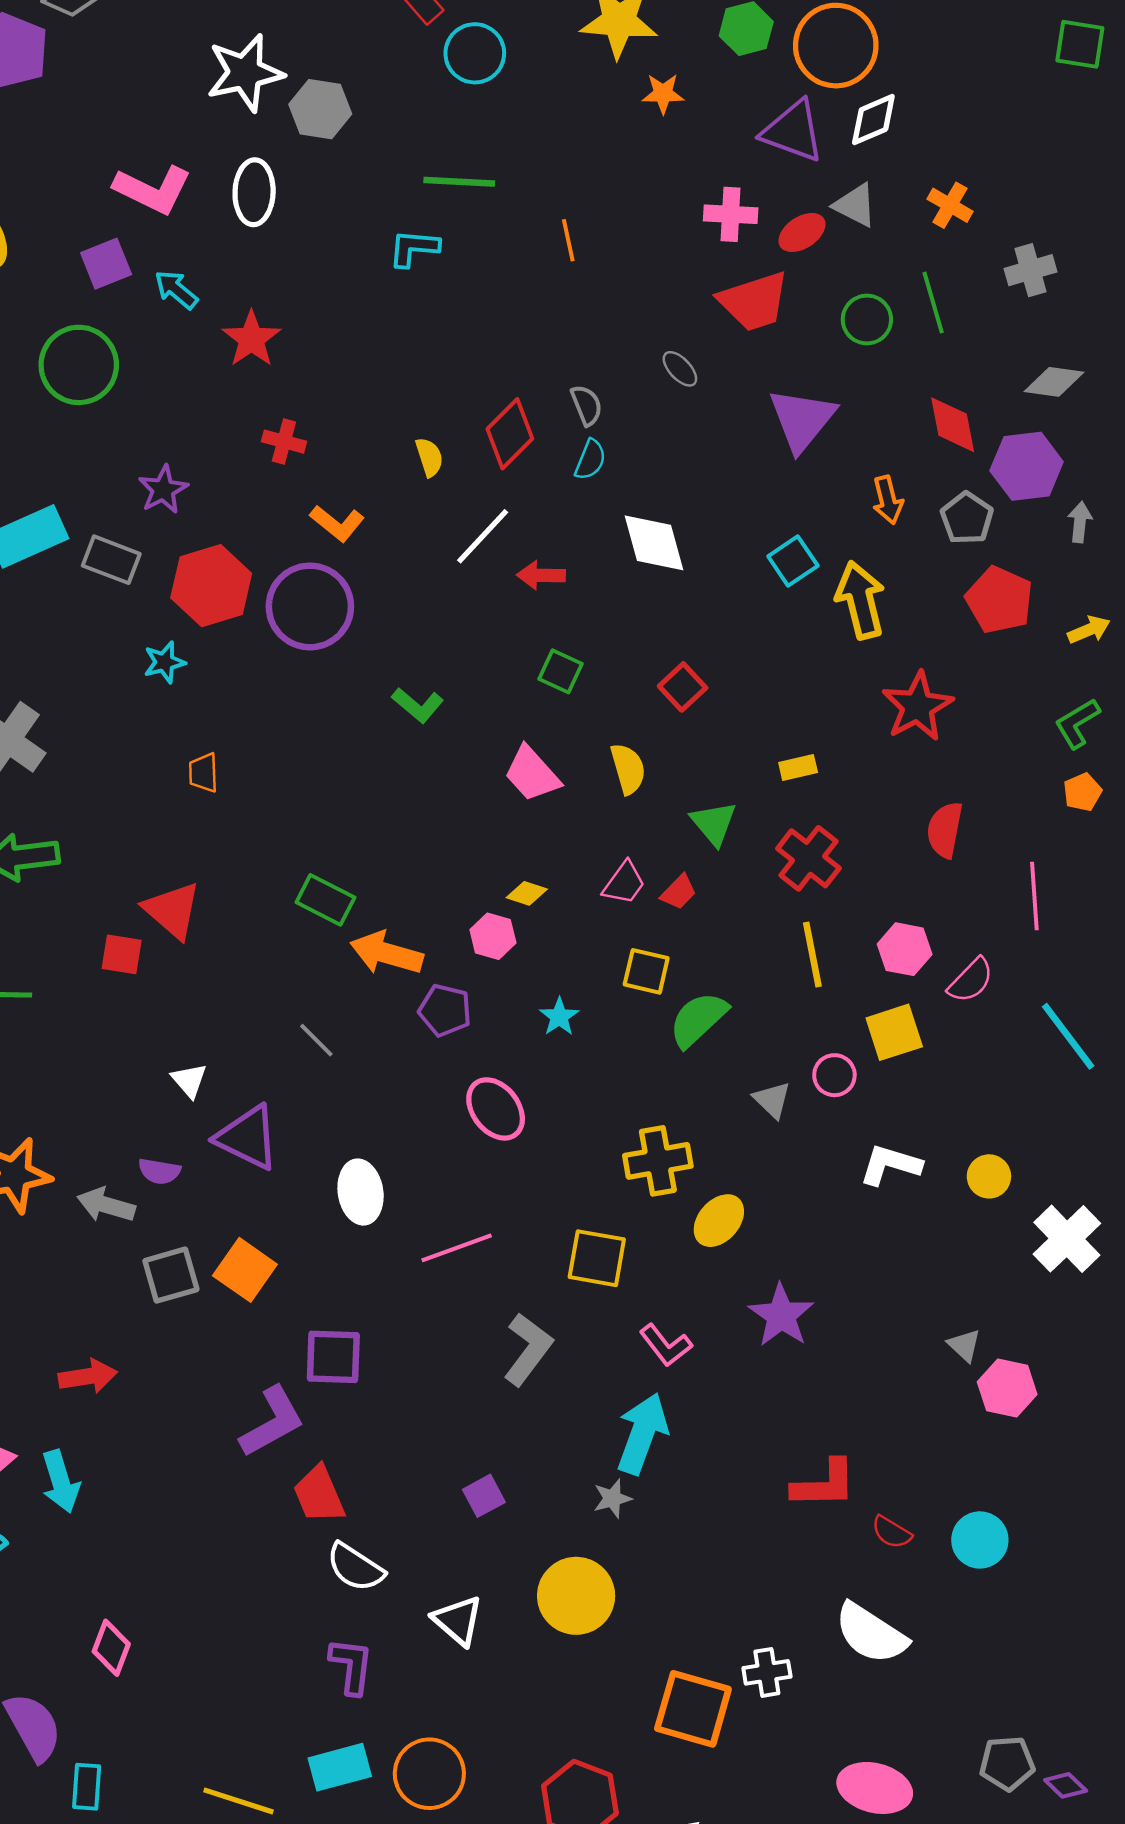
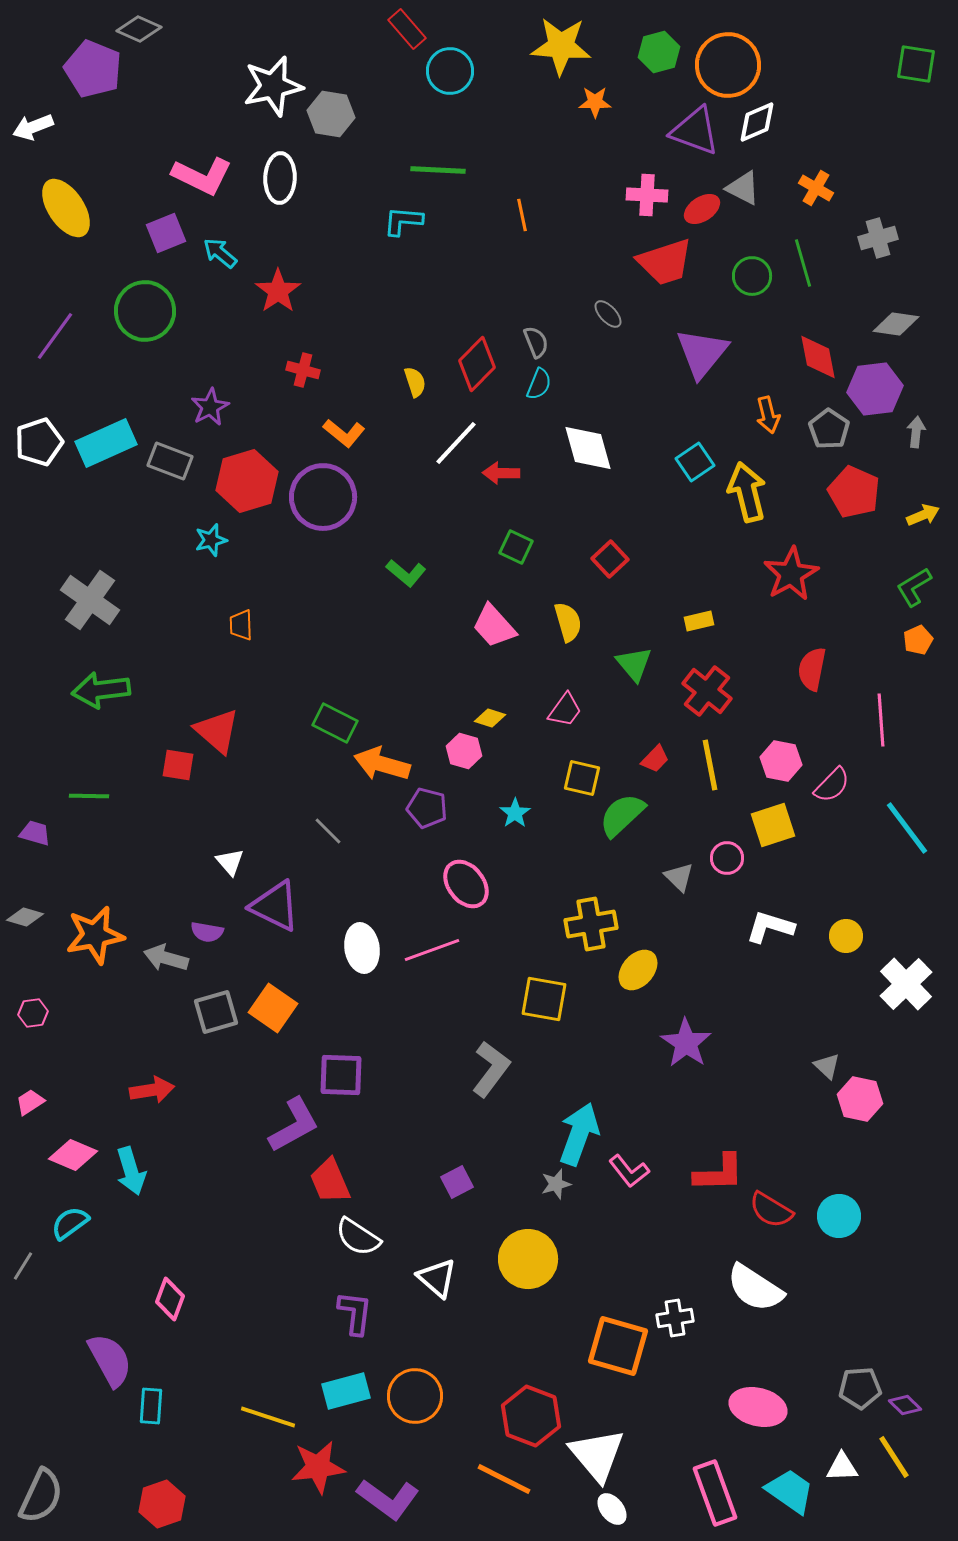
red trapezoid: (679, 892) -> (655, 759), moved
pink line: (457, 1248) -> (432, 950), moved
pink L-shape: (666, 1345) -> (629, 1171), moved
red semicircle: (892, 1532) -> (771, 1210), size x1.4

